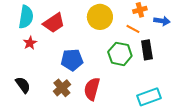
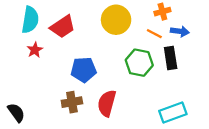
blue arrow: (162, 21) -> (180, 31), moved
black semicircle: (23, 85) -> (16, 113), moved
brown cross: (62, 88) -> (72, 102), turned 30

